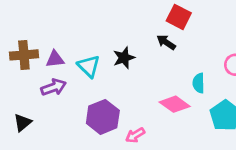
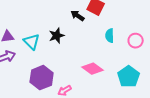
black arrow: (166, 42) -> (78, 16), moved
cyan semicircle: (199, 83) -> (110, 36), moved

